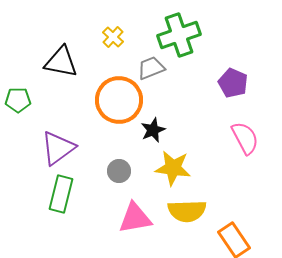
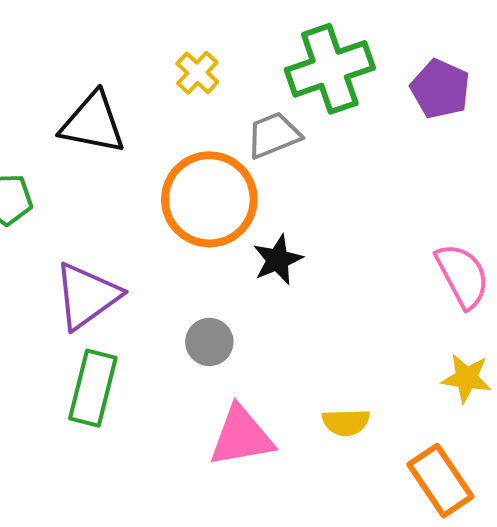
purple pentagon: (233, 83) -> (440, 89), moved
yellow star: (173, 168) -> (466, 378), moved, size x0.7
yellow semicircle: (187, 211) -> (346, 422), size x0.6

